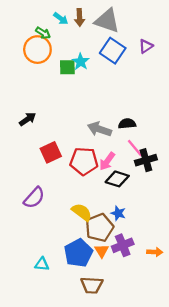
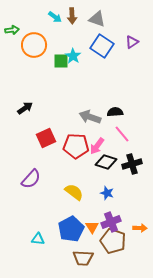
gray triangle: (107, 21) -> (97, 19), size x0.7
green arrow: (43, 33) -> (12, 30), moved, turned -40
black cross: (146, 160) -> (132, 164), moved
brown pentagon: (99, 228) -> (113, 241), moved, turned -30

